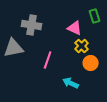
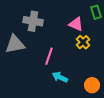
orange circle: (91, 63) -> (92, 85), moved
cyan arrow: (71, 83) -> (60, 77), moved

